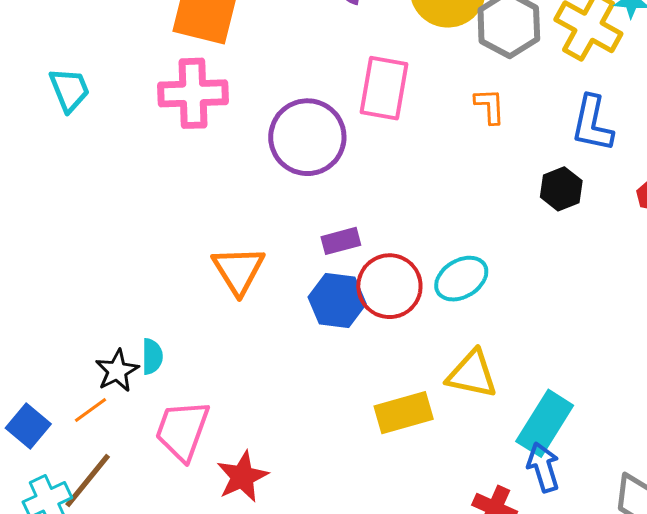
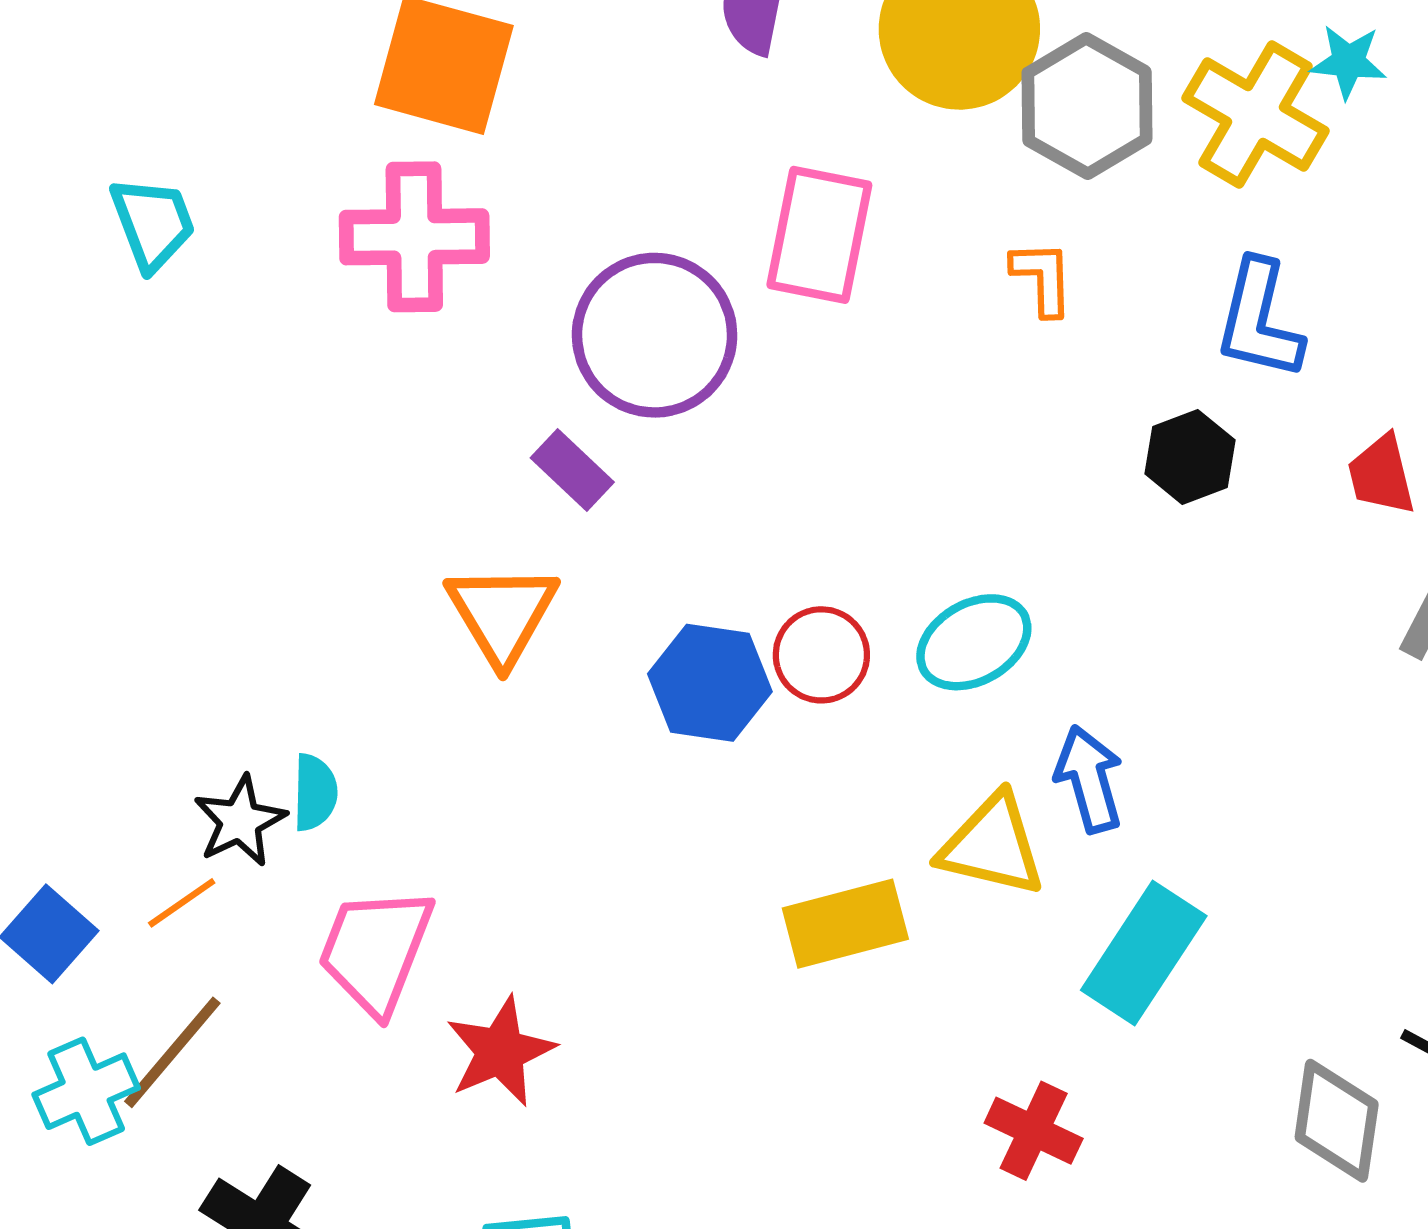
purple rectangle: (341, 241) -> (572, 470), moved, turned 57
red circle: (389, 286) -> (821, 655), size x0.7
blue arrow: (543, 467) -> (1089, 779), moved

